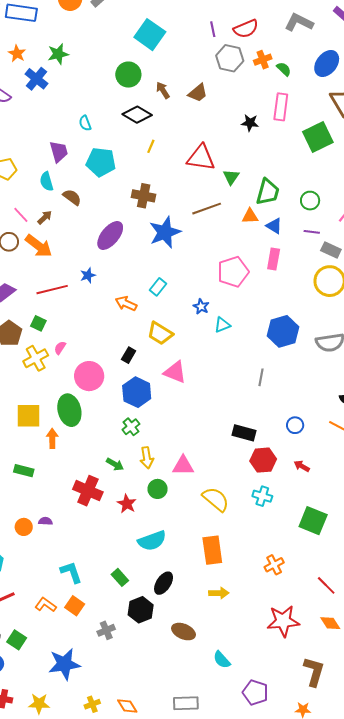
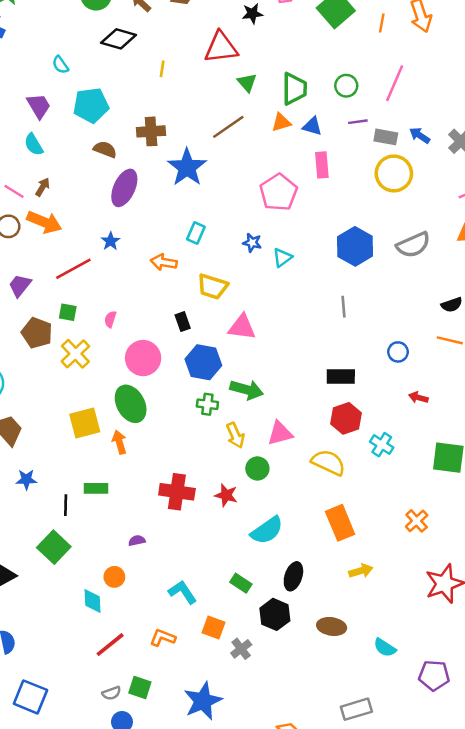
yellow line: (151, 146) -> (162, 69), moved
red triangle: (201, 158) -> (221, 48), moved
brown semicircle: (72, 197) -> (105, 149), moved
pink semicircle: (60, 348) -> (110, 319), moved
black rectangle: (129, 355) -> (183, 322), turned -35
green cross: (131, 427) -> (207, 404), turned -30
red hexagon: (263, 460) -> (346, 418), moved
green arrow: (115, 464) -> (247, 390), moved, size x1.5
cyan cross: (262, 496) -> (382, 445), turned 30
orange circle: (24, 527) -> (114, 577), moved
orange square: (75, 606) -> (214, 627), moved

